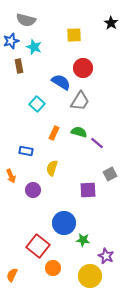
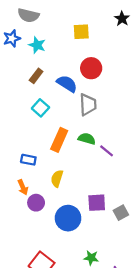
brown rectangle: (19, 66) -> (36, 76), moved, turned 48
gray trapezoid: (80, 101) -> (88, 105), turned -35
orange rectangle: (54, 133) -> (59, 140), size x1.5
gray square: (110, 174) -> (121, 213), moved
orange arrow: (11, 176) -> (23, 187), moved
blue circle: (64, 223) -> (68, 218), moved

